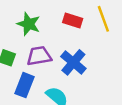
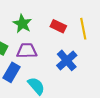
blue cross: (73, 62) -> (67, 60), moved

